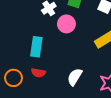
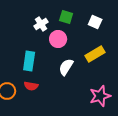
white semicircle: (75, 77) -> (66, 67), moved

